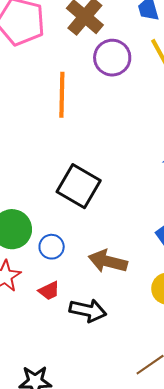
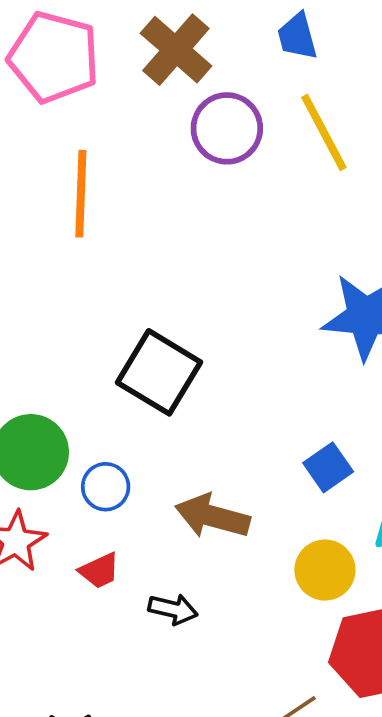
orange line: (62, 95) -> (81, 194), moved
black arrow: (88, 310) -> (173, 609), size x0.7

